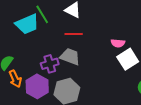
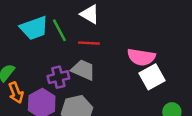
green line: (42, 14) -> (59, 30), moved
pink semicircle: (118, 43) -> (141, 57), size x1.6

